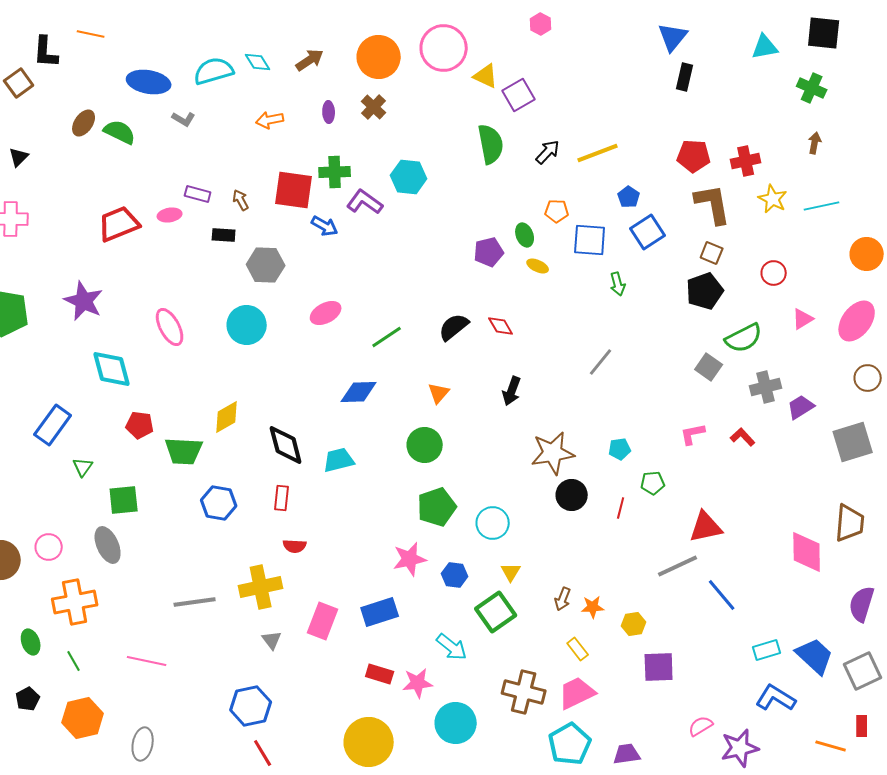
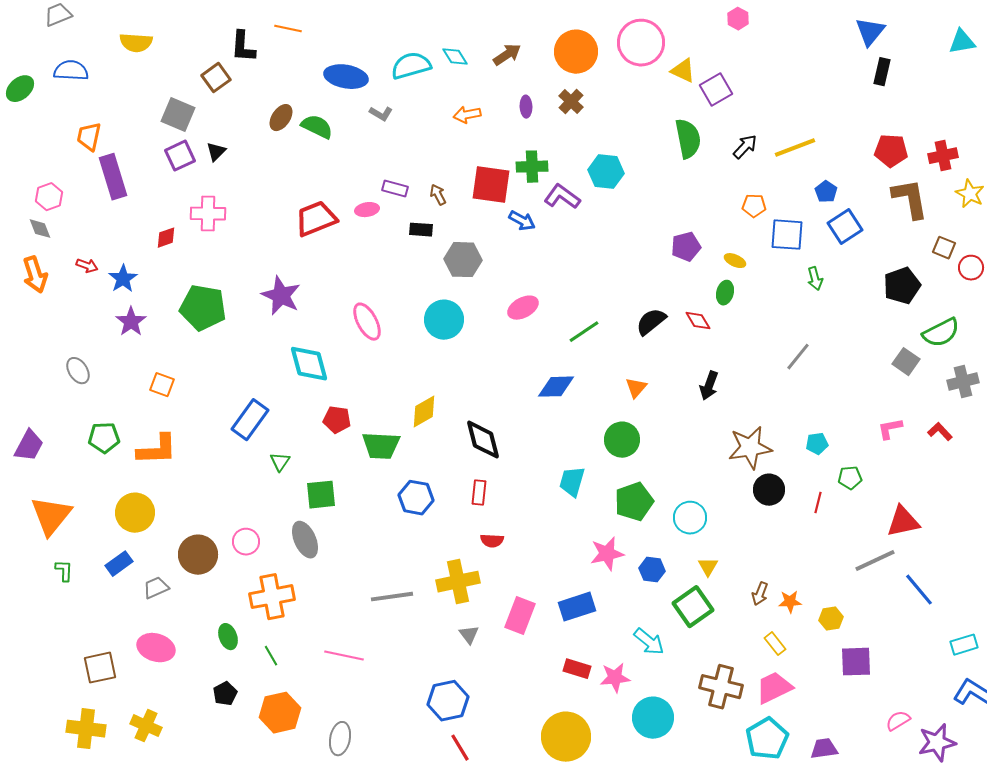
green ellipse: (525, 235) -> (725, 293), moved, turned 35
brown square: (712, 253) -> (944, 248), moved
cyan trapezoid: (339, 460) -> (572, 482), moved, turned -60

